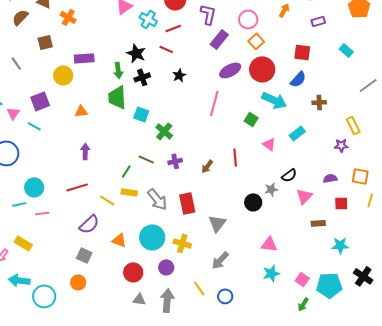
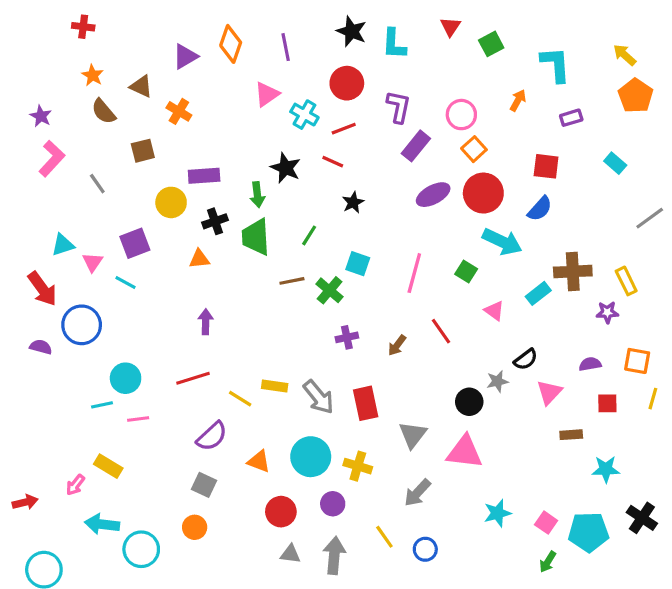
brown semicircle: (20, 17) -> (104, 111), turned -84
black cross: (142, 77) -> (215, 221), moved
brown cross: (319, 102) -> (573, 271), moved, size x1.6
pink line: (214, 103) -> (414, 273), moved
cyan square: (141, 114) -> (358, 264), moved
red line: (235, 157) -> (441, 331), turned -30
brown line: (146, 159) -> (292, 281), moved, turned -35
green line: (126, 171) -> (309, 235), moved
pink triangle: (269, 244) -> (465, 452), moved, size x1.4

